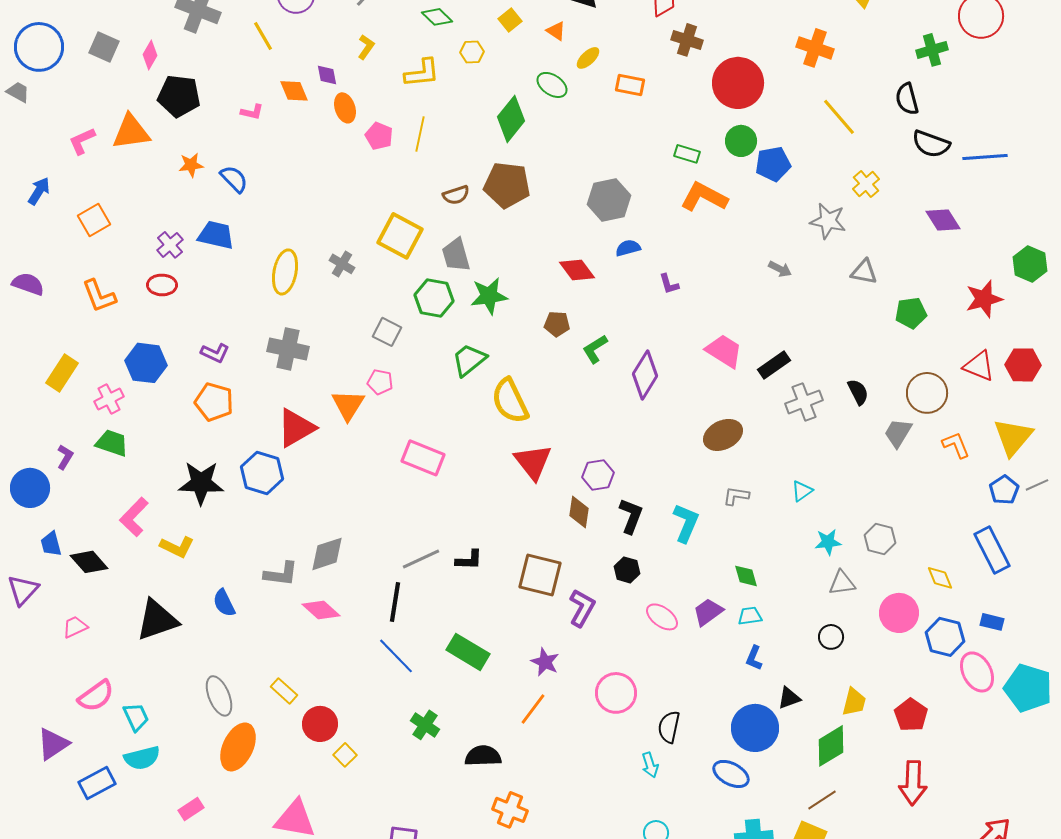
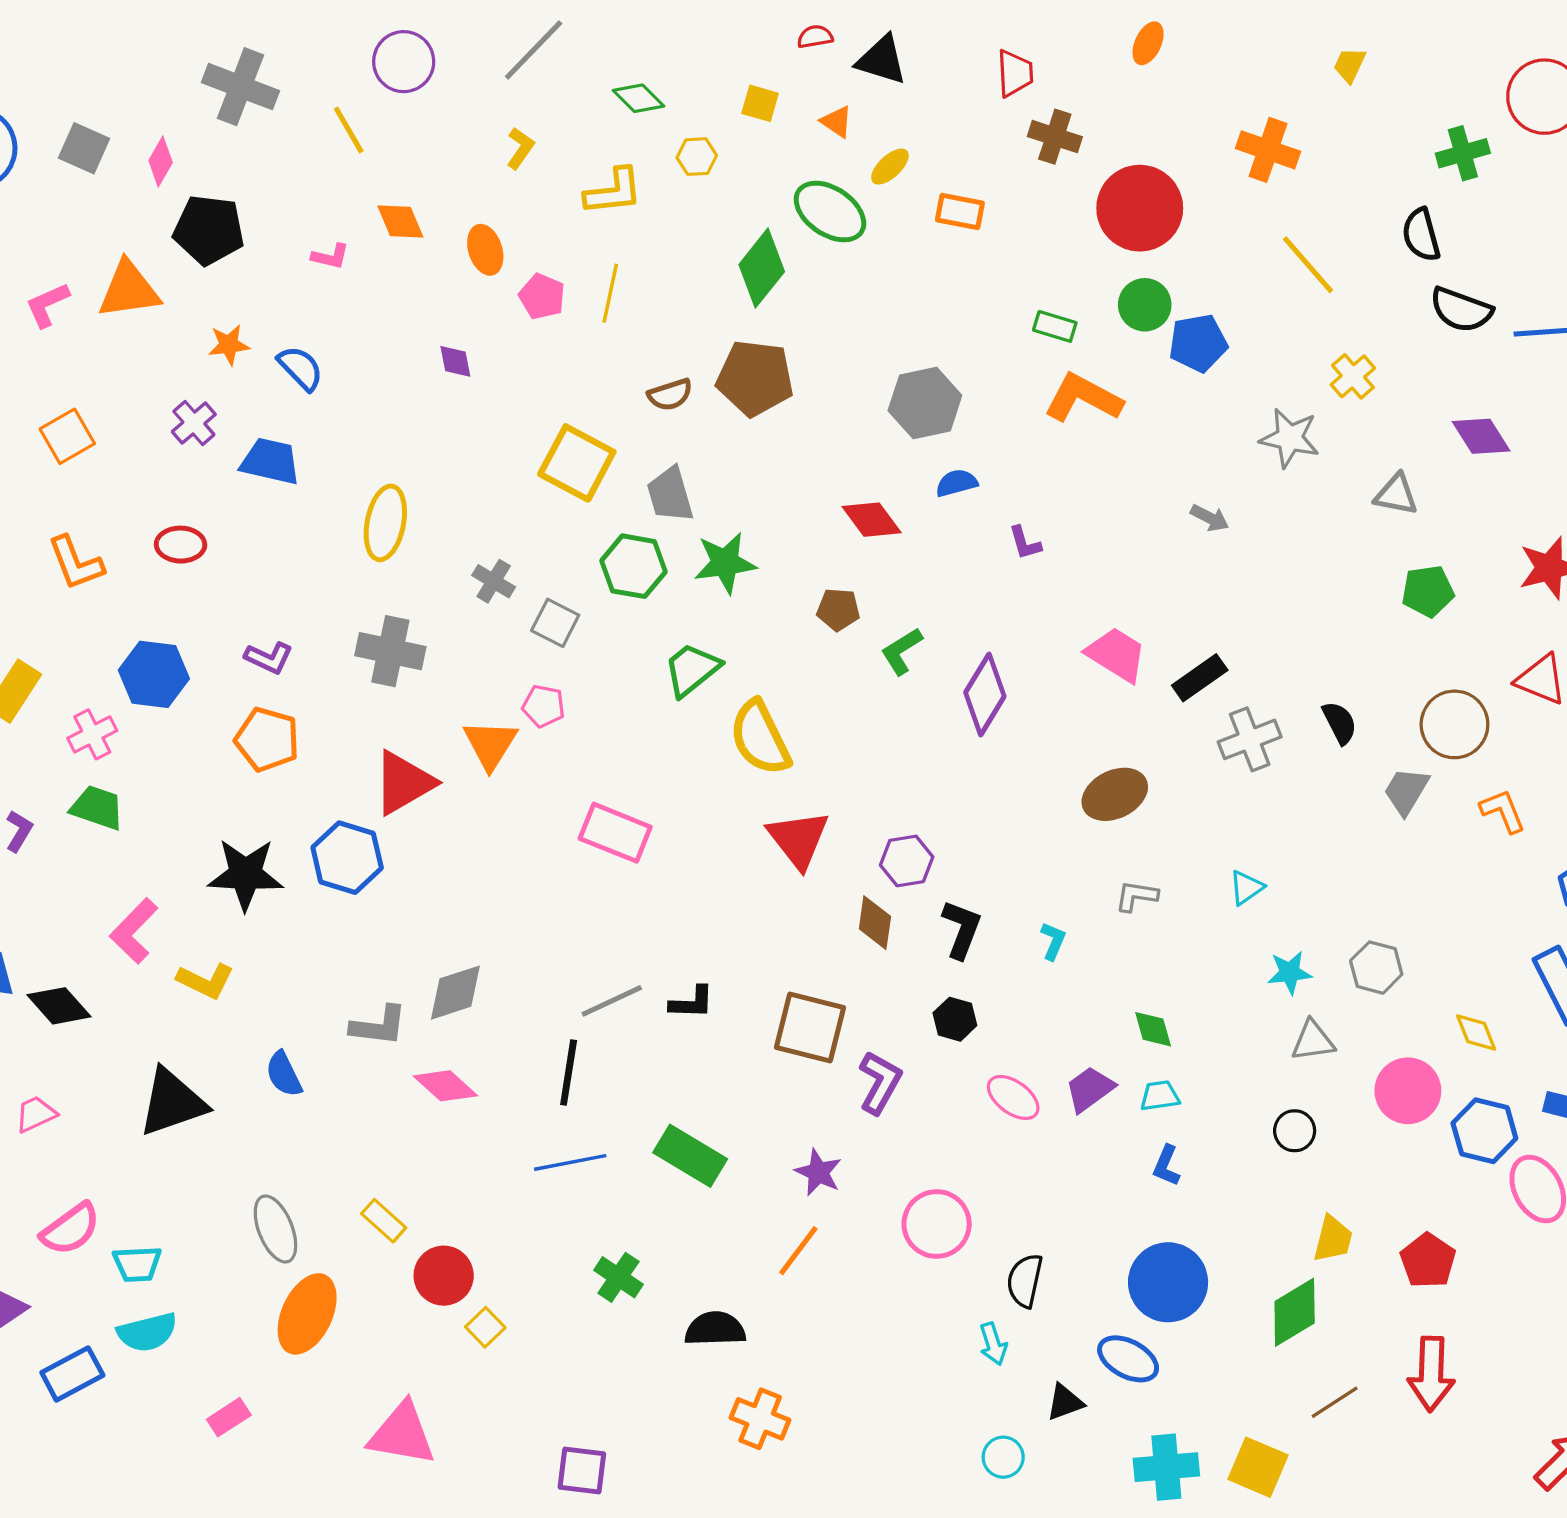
yellow square: (510, 20) -> (760, 103), turned -35
purple diamond: (327, 75) -> (455, 361), moved
green ellipse: (552, 85) -> (830, 211), size x1.4
purple cross: (170, 245) -> (194, 423), moved
gray cross: (342, 264) -> (494, 581), moved
gray triangle: (864, 272) -> (1396, 495), moved
cyan L-shape: (686, 523) -> (1053, 941), size x0.6
blue line: (396, 656) -> (570, 1162), turned -57
black triangle: (789, 698) -> (1065, 1402), moved
cyan trapezoid: (136, 717) -> (137, 1264), turned 112
brown line: (822, 800) -> (1335, 1402), moved

